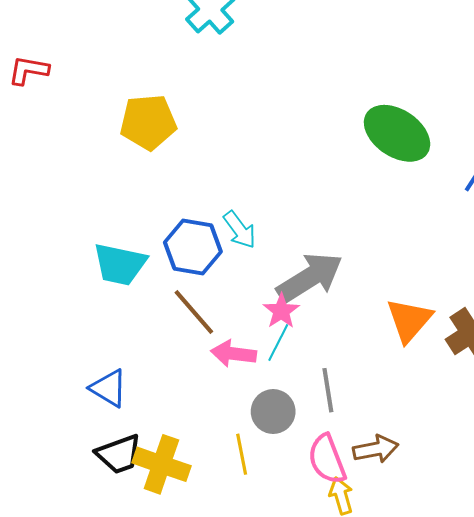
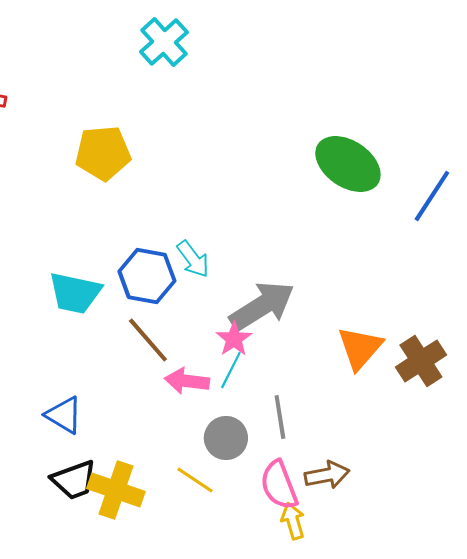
yellow line: (242, 454) -> (195, 480), turned -45

